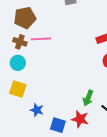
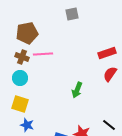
green arrow: (88, 98) -> (77, 90), moved
blue star: (37, 110) -> (27, 125), moved

